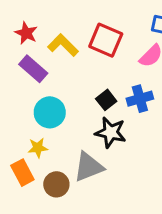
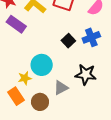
cyan circle: (50, 112) -> (42, 65), moved
black star: (111, 132) -> (86, 74), moved
gray triangle: (89, 167) -> (61, 88), size x0.7

